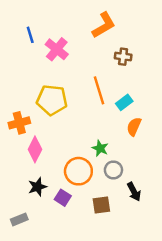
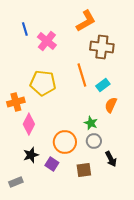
brown cross: (123, 57) -> (102, 47), size x1.6
green star: (100, 148) -> (91, 123), moved

